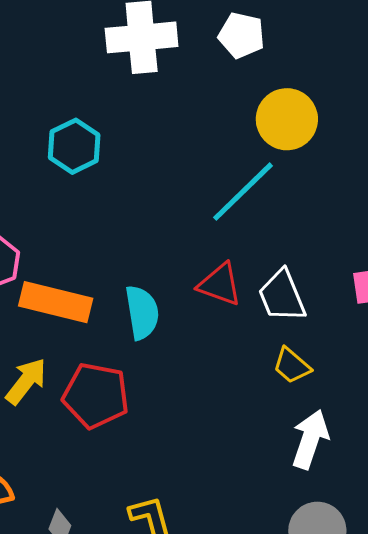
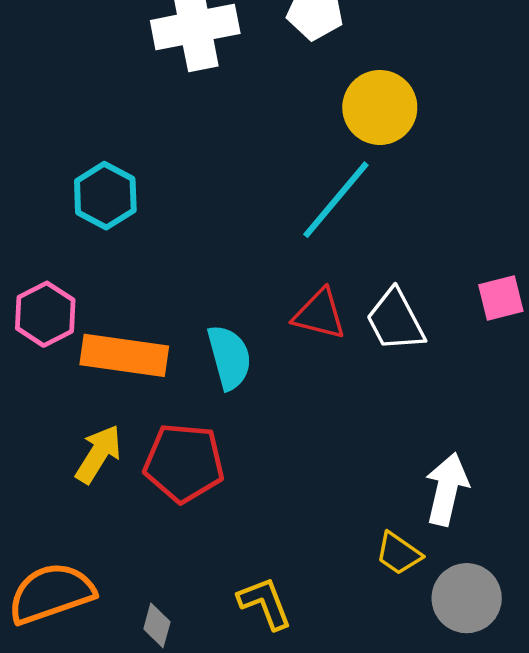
cyan hexagon: (74, 146) -> (105, 196), moved
yellow trapezoid: (292, 366) -> (399, 553), moved

